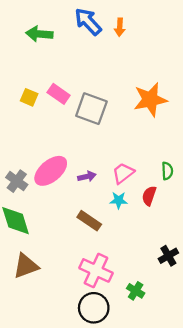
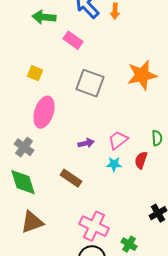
pink rectangle: (59, 94) -> (73, 40), moved
pink ellipse: (51, 171) -> (44, 112), moved, turned -32
brown rectangle: (89, 221) -> (71, 178), moved

